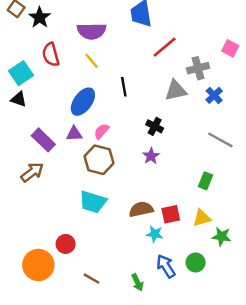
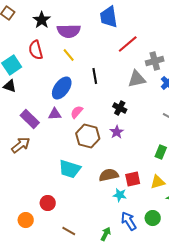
black star: (40, 17) -> (42, 20), moved
brown hexagon: (99, 160) -> (88, 136), moved
orange circle: (38, 265) -> (26, 220), size x0.6
green arrow: (137, 282) -> (106, 234), turned -128

